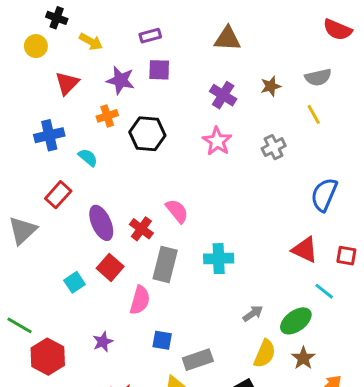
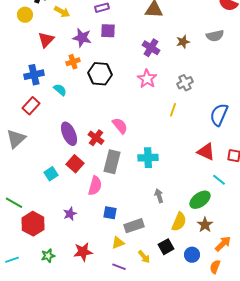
yellow line: (314, 114) -> (173, 110), moved, turned 48
red rectangle: (58, 195) -> (31, 106), moved
gray arrow: (253, 314) -> (159, 196), moved, turned -72

